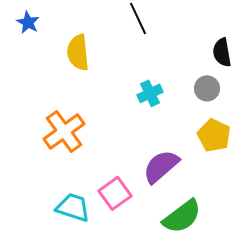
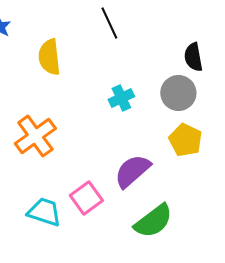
gray circle: (207, 88) -> (178, 93), size x1.4

